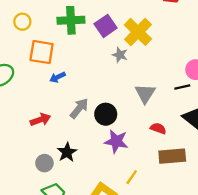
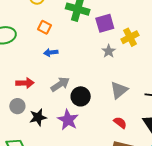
yellow cross: (138, 32) -> (130, 37), size x0.7
orange square: (42, 52) -> (45, 27), size x0.6
purple star: (116, 141) -> (68, 120), moved
gray circle: (44, 163) -> (17, 106), moved

